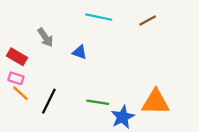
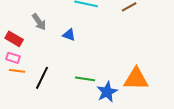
orange line: (20, 93) -> (17, 71), turned -35

